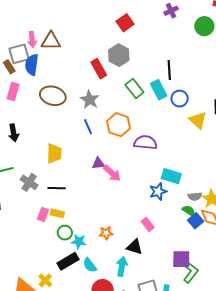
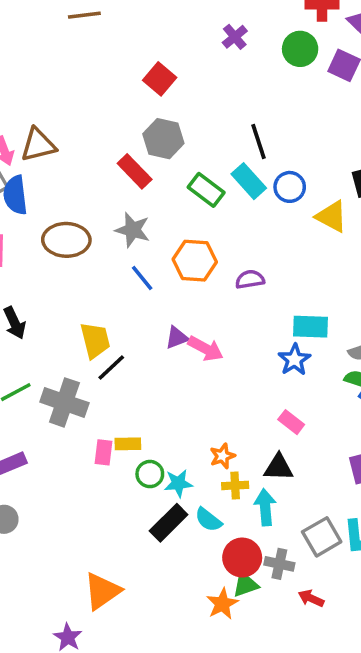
purple semicircle: (145, 142) -> (250, 279), size x0.7
gray cross: (29, 182) -> (64, 402), size x1.4
black line: (57, 188) -> (111, 368), moved, turned -30
yellow cross: (45, 280) -> (235, 485), moved, turned -32

